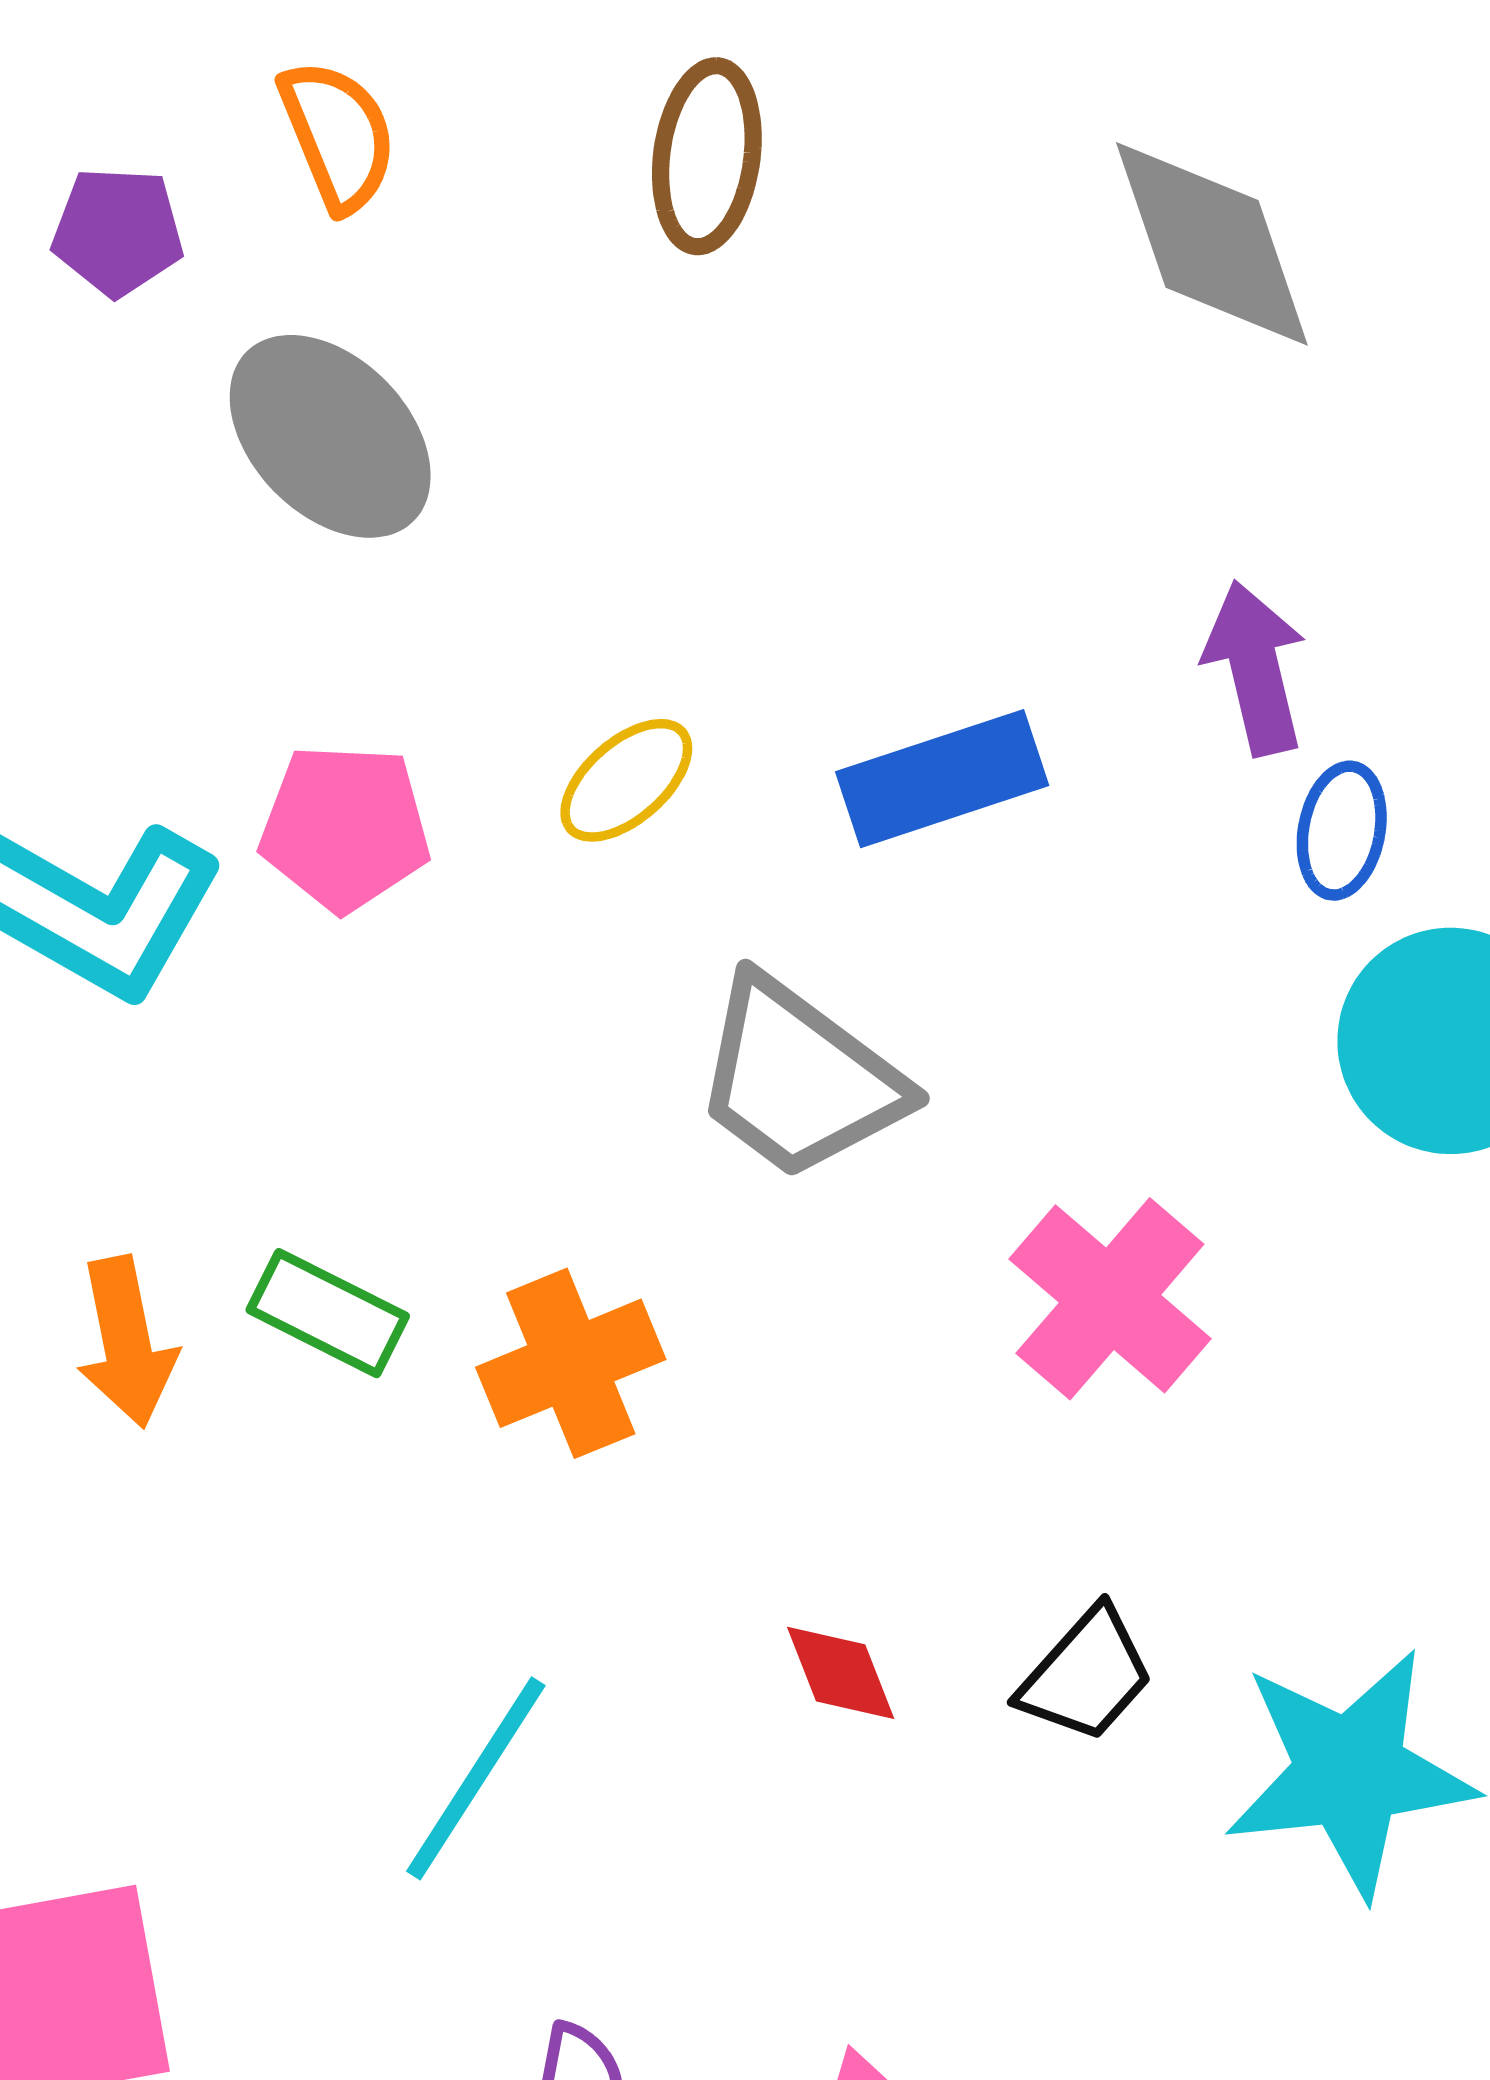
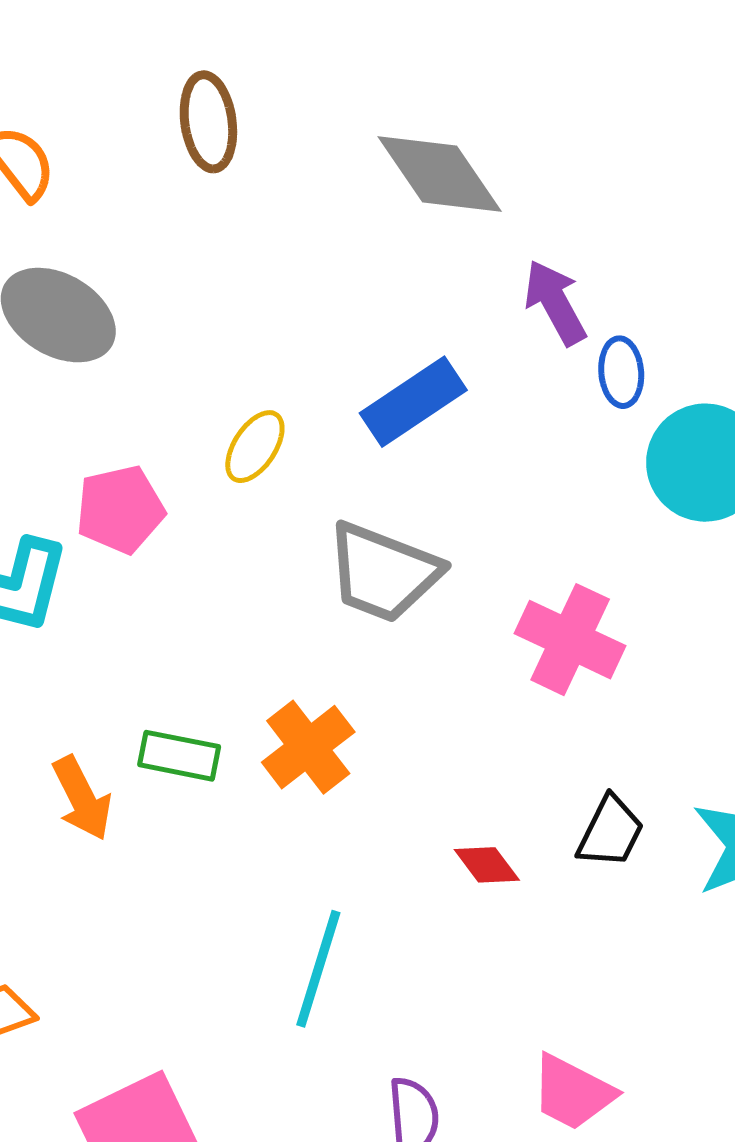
gray diamond: (1212, 244) -> (440, 174), moved

